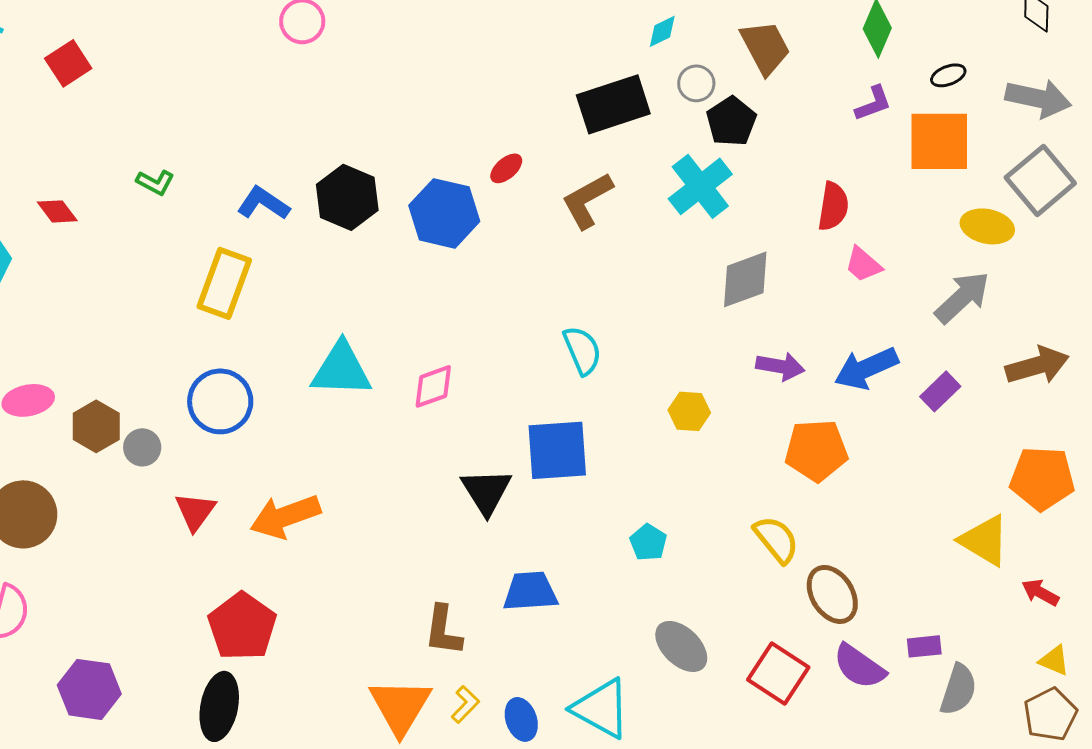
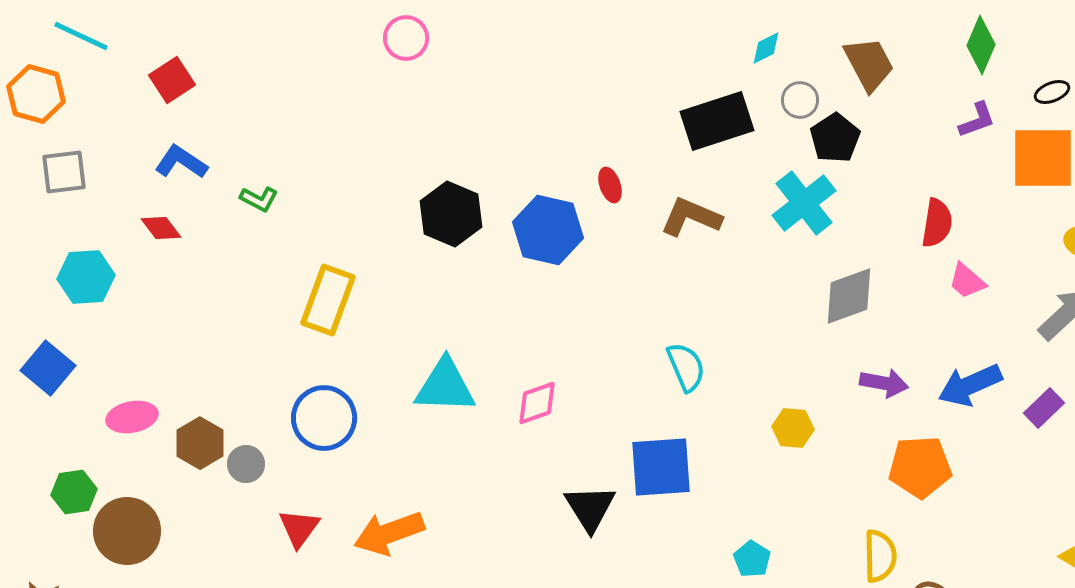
red ellipse: (506, 168) -> (610, 185), turned -68
brown L-shape: (587, 200) -> (691, 217), turned 52
blue L-shape: (263, 203) -> (181, 162), moved
yellow semicircle: (776, 539) -> (880, 556), turned 38

